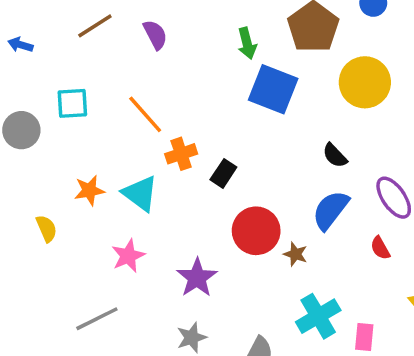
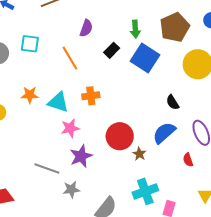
purple semicircle: (155, 35) -> (86, 28), moved, turned 36
orange cross: (181, 154) -> (91, 96), moved
black rectangle: (223, 173) -> (112, 50), moved
cyan triangle: (140, 193) -> (58, 102), turned -30
pink star: (128, 256) -> (70, 128), moved
gray line: (97, 319) -> (47, 168), moved, turned 35

